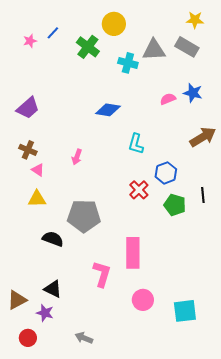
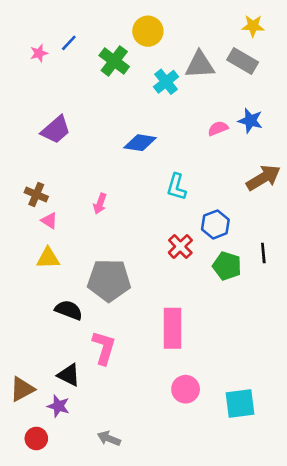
cyan cross: (128, 63) -> (166, 82), turned 36
purple trapezoid: (28, 108) -> (56, 130), moved
pink L-shape: (102, 274) -> (104, 348), moved

